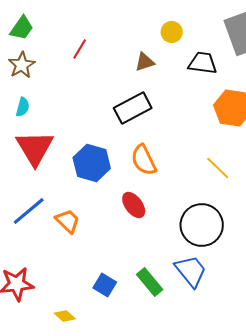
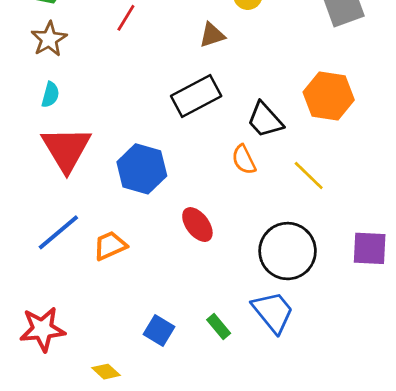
black trapezoid: (203, 63) -> (265, 120), moved, turned -140
orange semicircle: (144, 160) -> (244, 160), moved, size x0.7
orange trapezoid: (68, 221) -> (110, 246), turned -68
green rectangle: (150, 282) -> (219, 327), size x0.7

